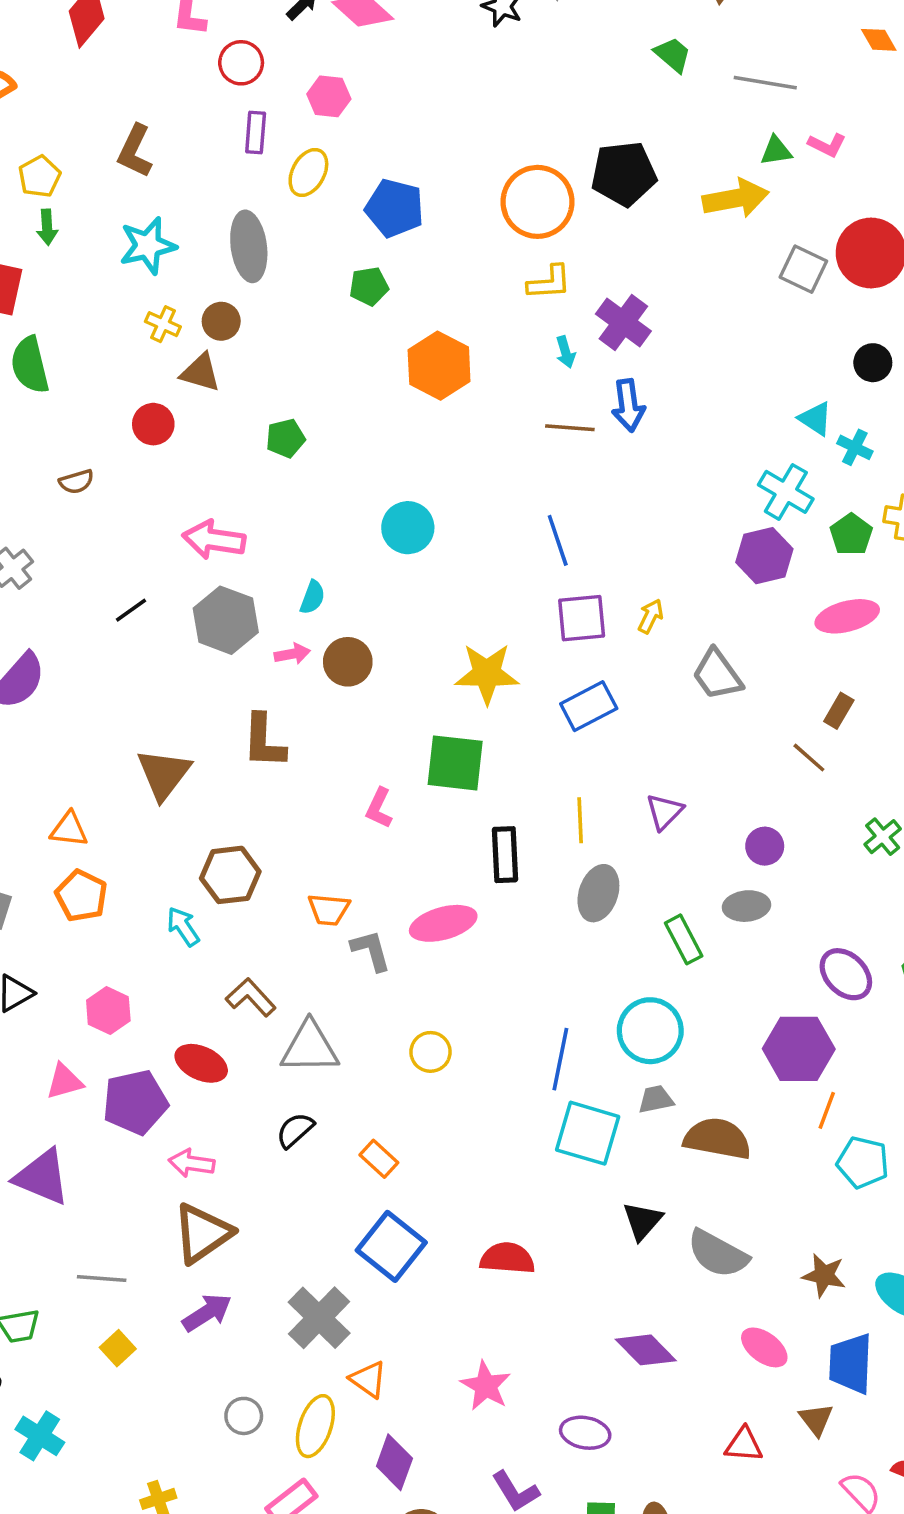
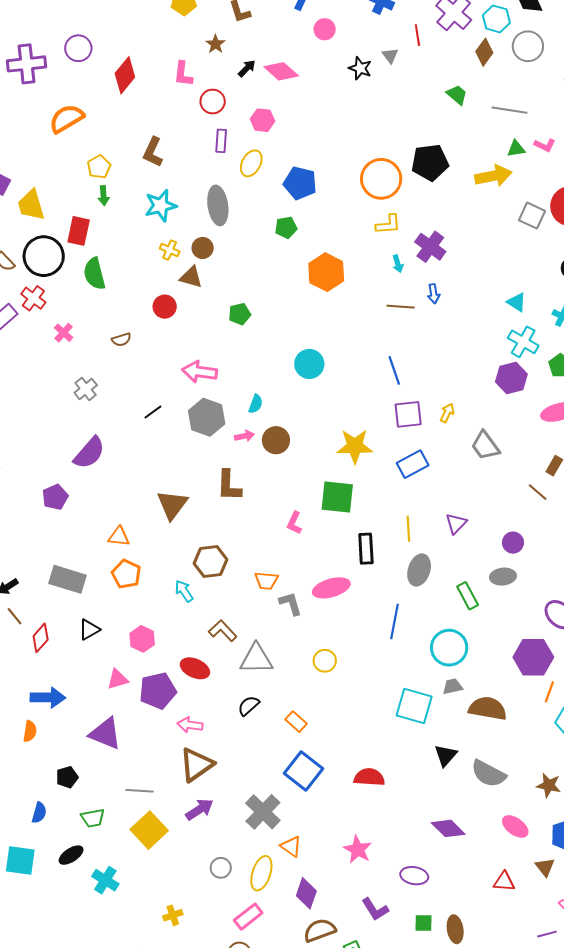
blue arrow: (628, 405) -> (434, 294), size x0.7
cyan triangle: (815, 419) -> (517, 302), moved
blue line: (560, 1059) -> (395, 621), moved
yellow square: (118, 1348) -> (149, 830), size x1.8

